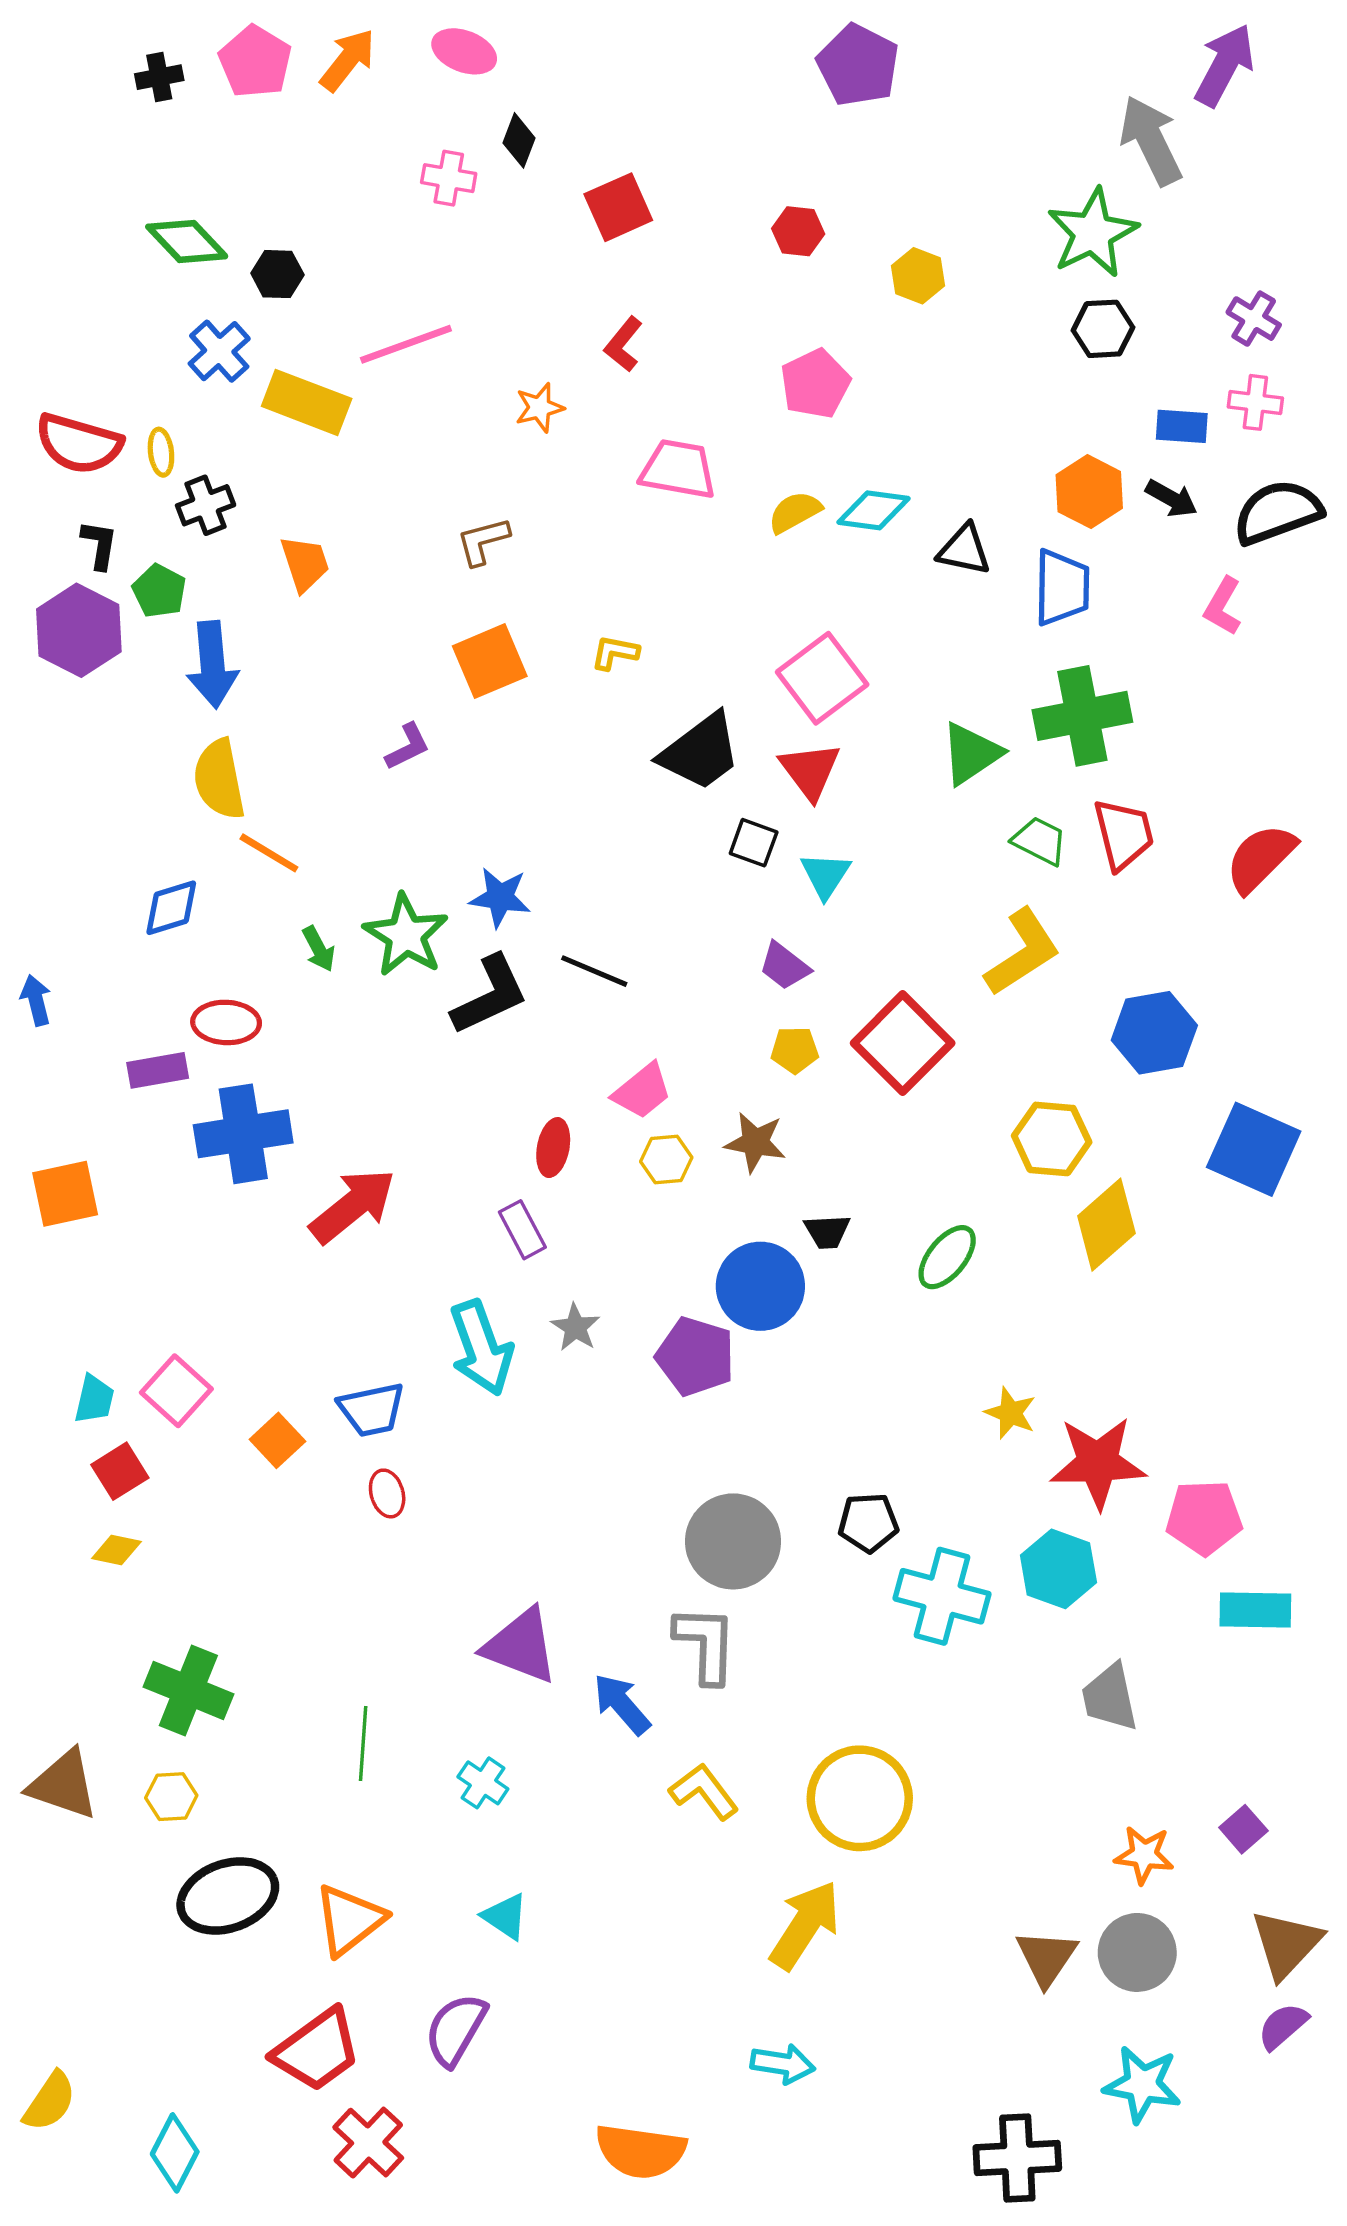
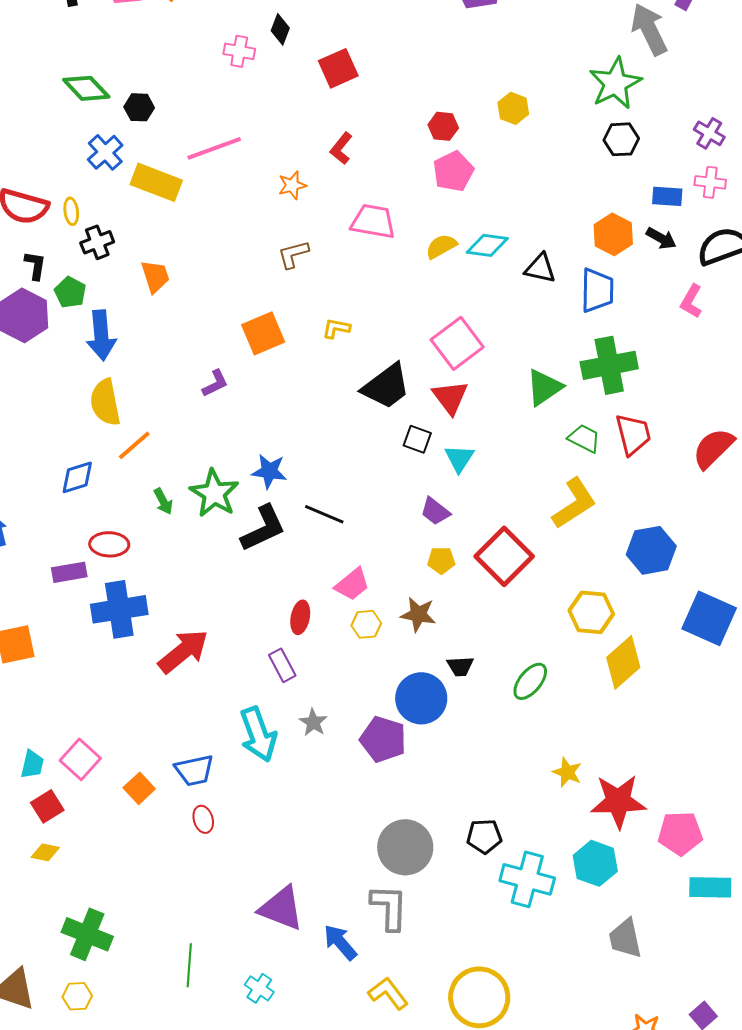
red hexagon: (798, 231) -> (443, 126), moved
brown L-shape: (483, 541) -> (293, 254), moved
orange line: (269, 853) -> (134, 445), turned -72

